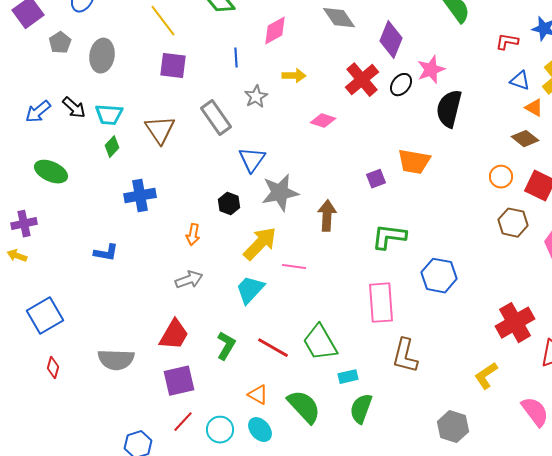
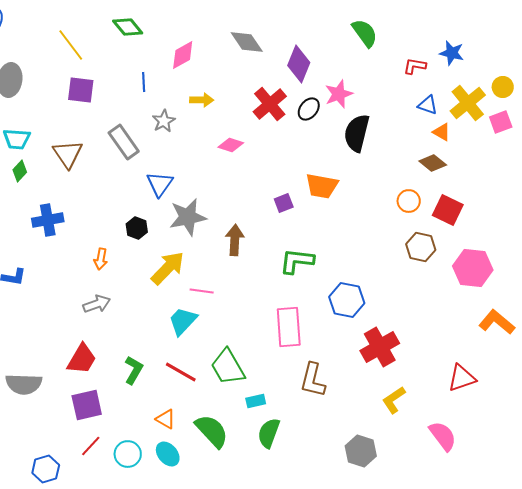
cyan trapezoid: (250, 290) -> (183, 321), moved
red cross: (515, 323) -> (380, 347), moved

